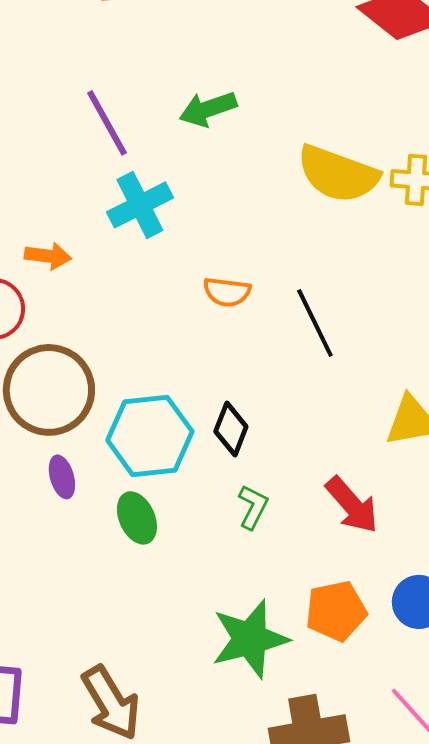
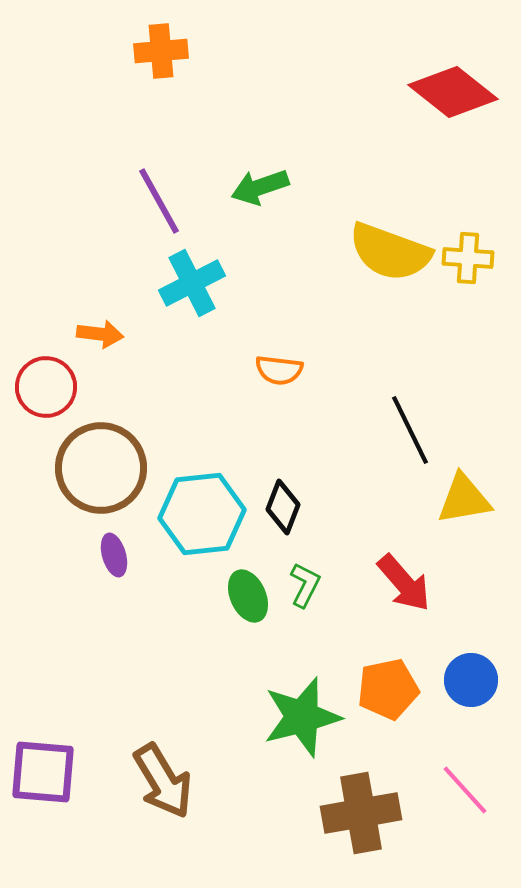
black line: (315, 323) -> (410, 430), moved
green ellipse: (137, 518) -> (248, 596), moved

